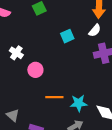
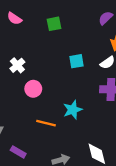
cyan star: (79, 103) -> (73, 110), moved, turned -30

